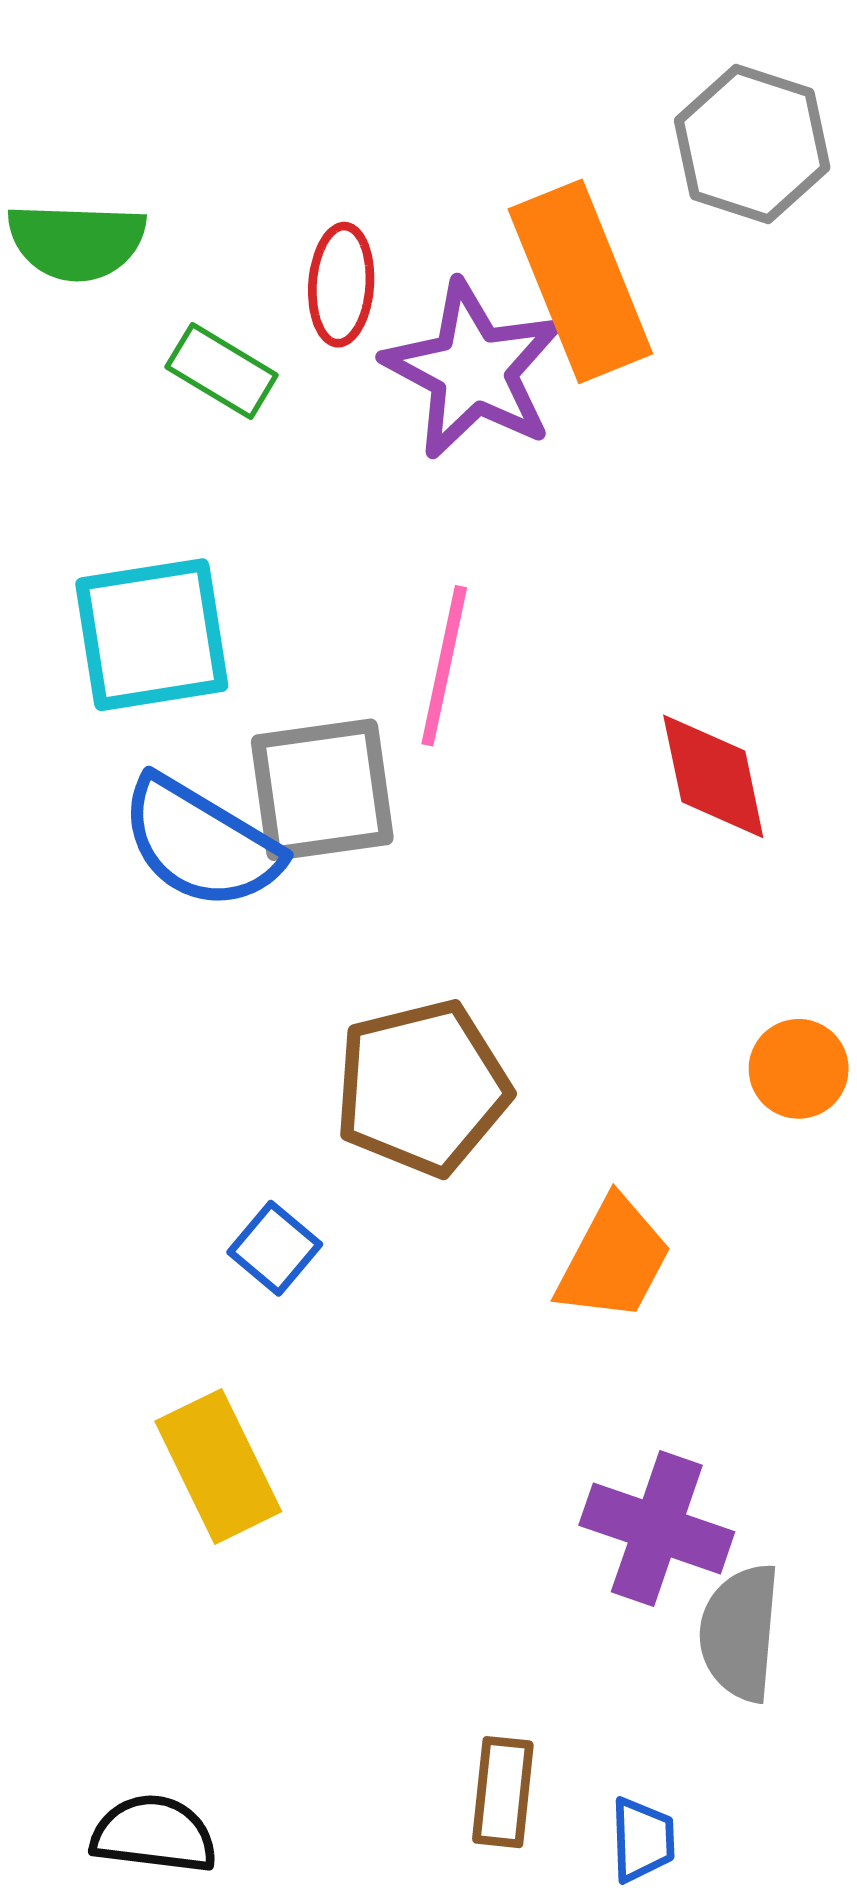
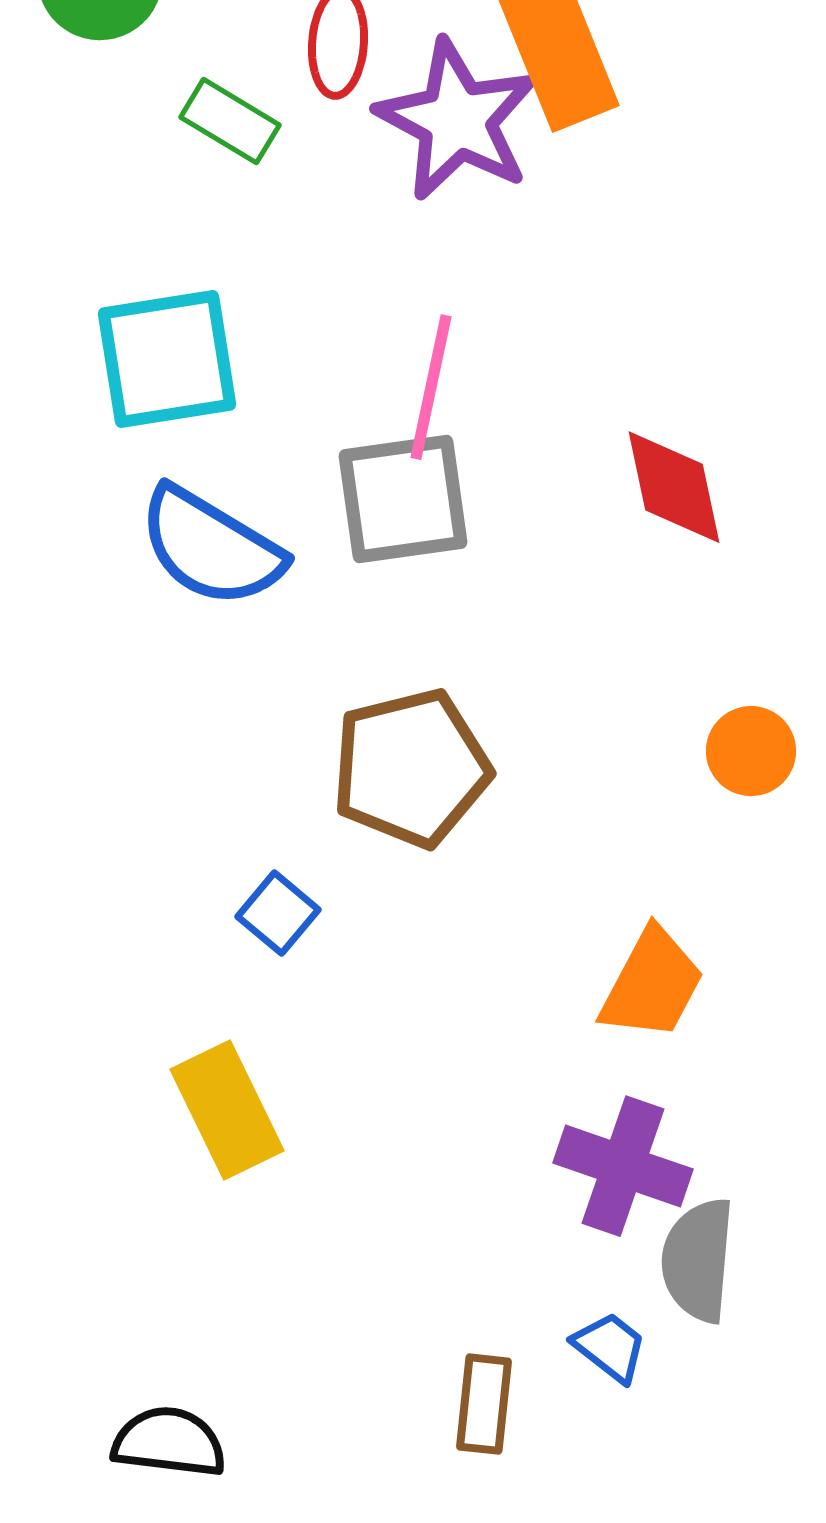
gray square: (322, 790) -> (403, 499), moved
orange trapezoid: (614, 1259) -> (652, 984), moved
blue trapezoid: (642, 1840) -> (610, 1347), moved, turned -50

